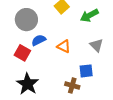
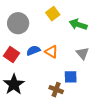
green arrow: (89, 15) -> (78, 24), turned 42
blue semicircle: (39, 40) -> (33, 51), moved

